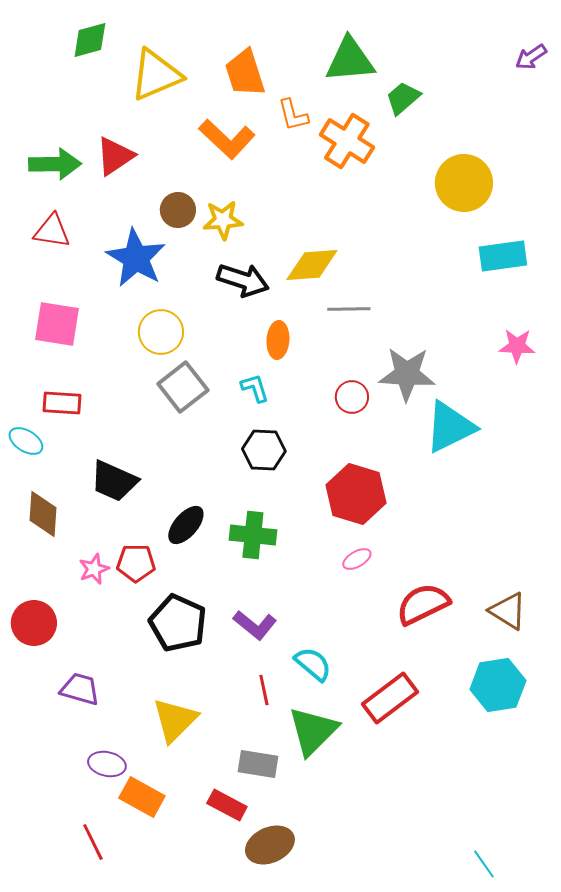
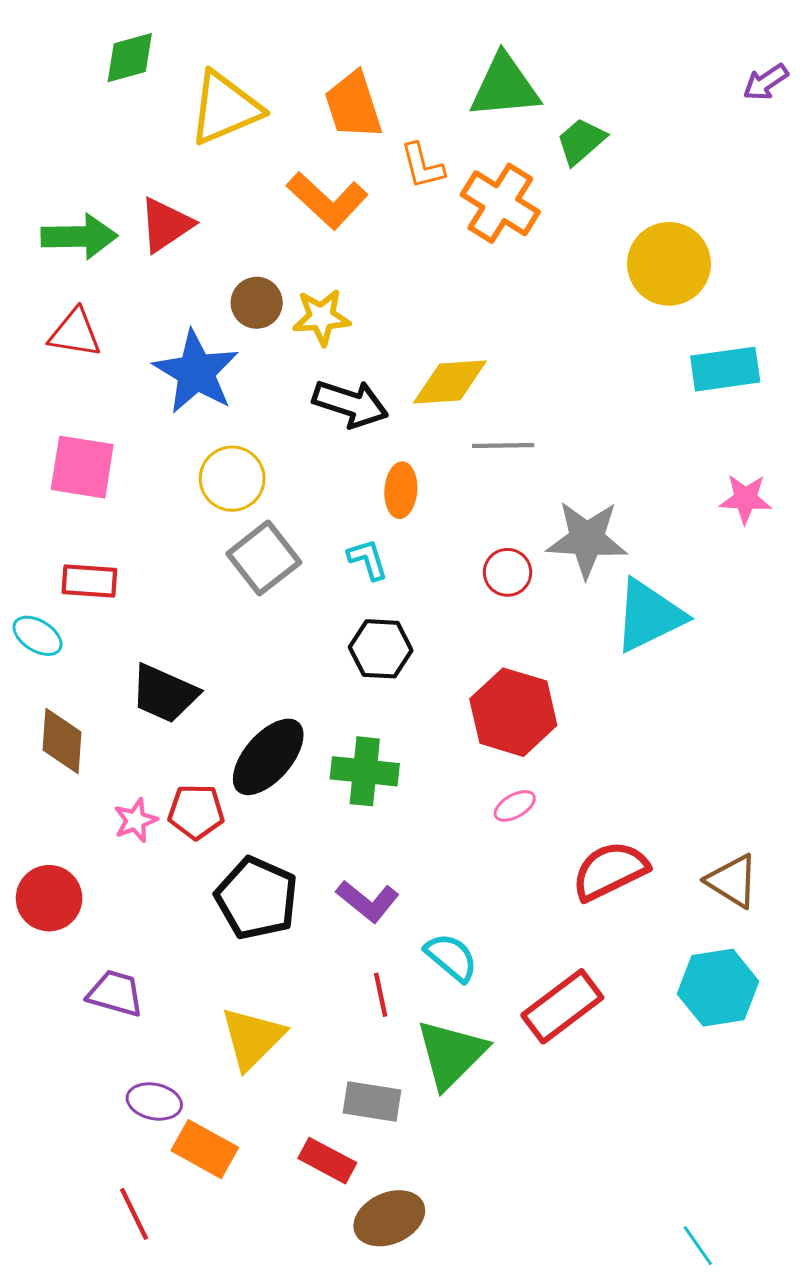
black ellipse: (186, 525) -> (268, 757), size x1.4

